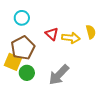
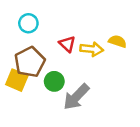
yellow semicircle: (91, 32) -> (118, 41), turned -56
green circle: (27, 73) -> (54, 81), moved

